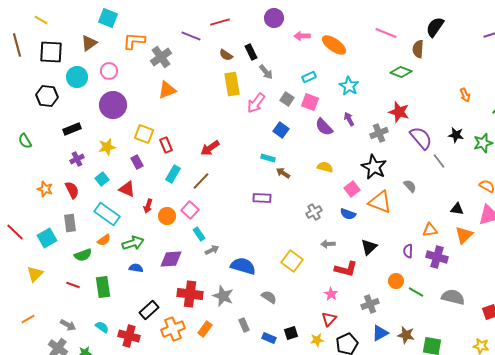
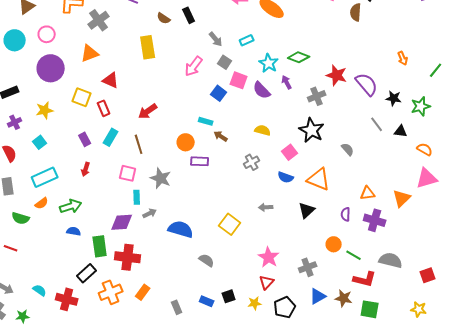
gray arrow: (266, 72) -> (216, 39), moved
green diamond: (401, 72) -> (299, 57), moved
yellow rectangle: (232, 84) -> (148, 47), moved
cyan star: (349, 86) -> (269, 63), moved
orange triangle: (167, 90) -> (90, 53), moved
pink square: (310, 102) -> (239, 80), moved
purple semicircle: (421, 138) -> (367, 84), moved
purple rectangle: (137, 162) -> (85, 139), moved
brown line: (201, 181) -> (139, 144), turned -60
red triangle: (127, 189) -> (111, 80), moved
orange triangle: (380, 202) -> (319, 179), moved
black triangle: (457, 209) -> (401, 131), moved
pink square: (190, 210) -> (128, 173), turned -30
gray cross: (314, 212) -> (252, 162), moved
cyan rectangle: (107, 214) -> (45, 177), turned -60
orange circle: (167, 216) -> (186, 142), moved
cyan rectangle: (199, 234) -> (137, 197), turned 32
green semicircle: (83, 255) -> (21, 218), turned 36
purple diamond: (171, 259) -> (122, 222), moved
red L-shape: (346, 269) -> (365, 279), moved
green rectangle: (103, 287) -> (100, 246), moved
pink star: (331, 294) -> (269, 257), size x1.5
gray star: (223, 296) -> (161, 178), moved
gray rectangle: (244, 325) -> (177, 307), moved

